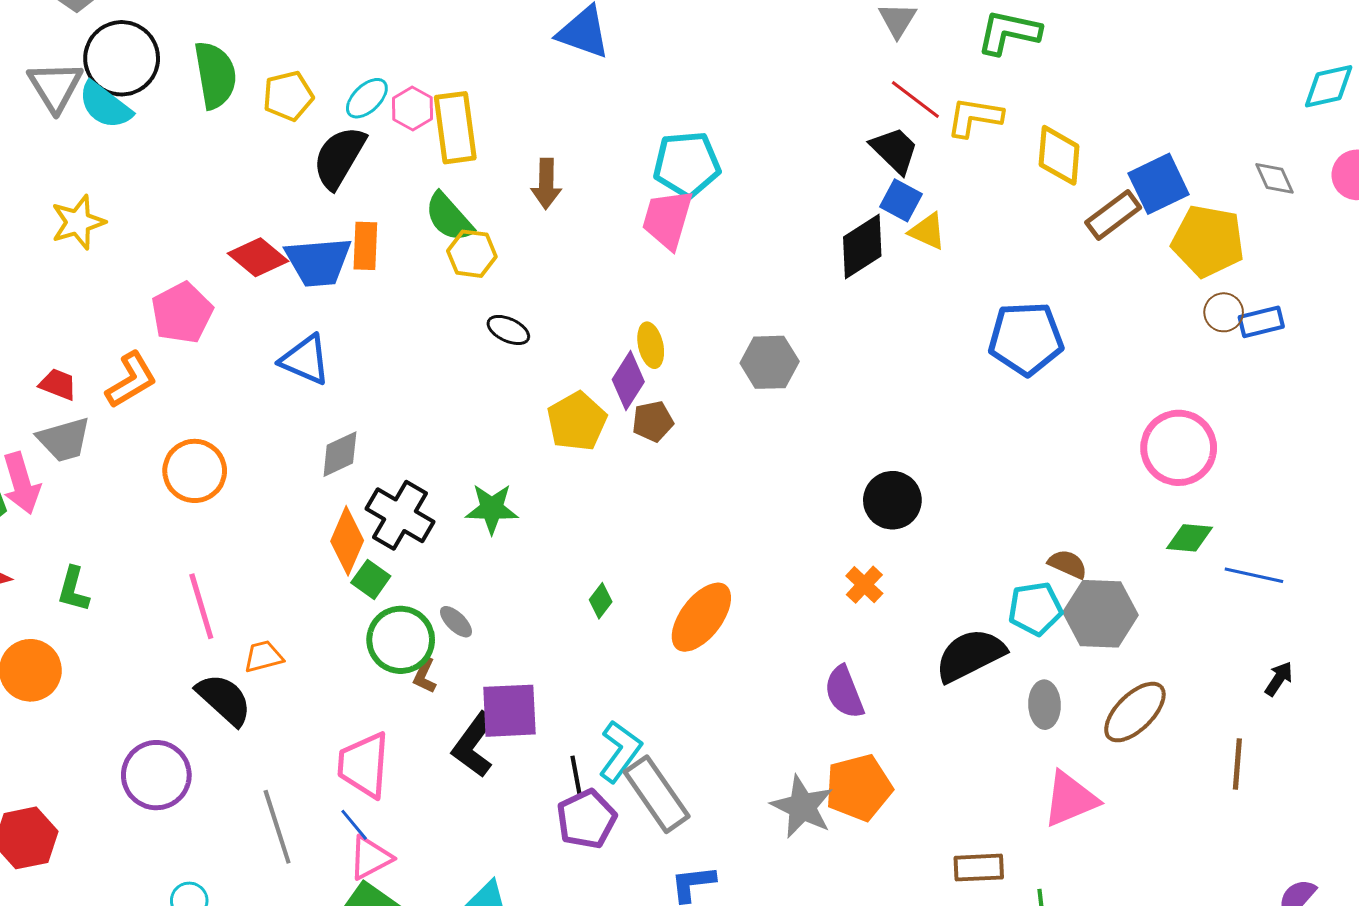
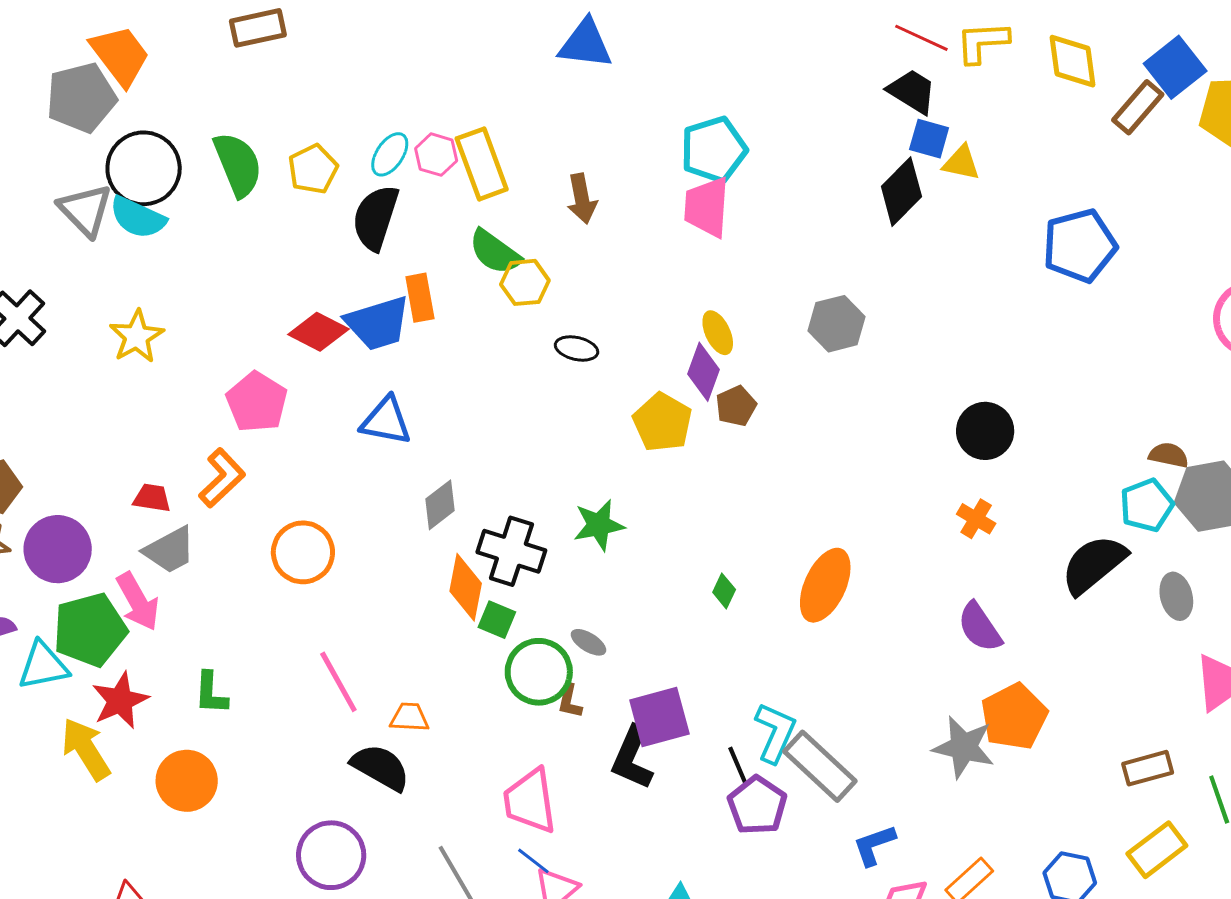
orange trapezoid: (263, 656) -> (409, 717), turned 30

